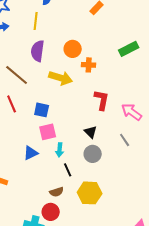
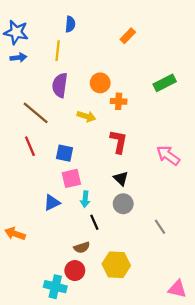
yellow arrow: (61, 78) -> (86, 116), size x0.7
red L-shape: (102, 100) -> (119, 142), moved
gray line: (125, 140) -> (160, 227), moved
yellow hexagon: (90, 193) -> (116, 265), moved

